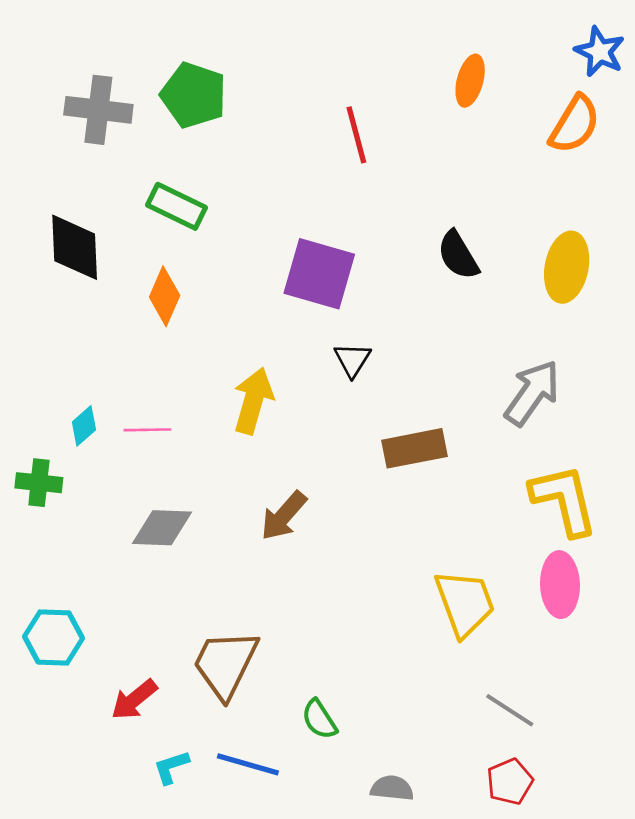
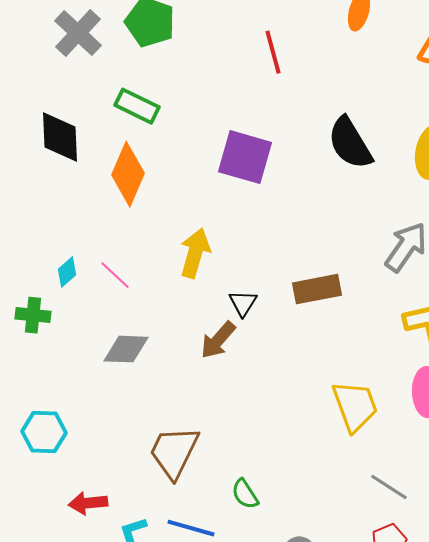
gray cross: (98, 110) -> (78, 33), turned 36
black semicircle: (458, 255) -> (350, 143), size x1.4
orange diamond: (165, 296) -> (128, 174), size x1.4
black triangle: (352, 360) -> (243, 303), moved
pink line: (147, 430) -> (115, 275), turned 44
red arrow: (134, 700) -> (88, 503), moved, turned 33

